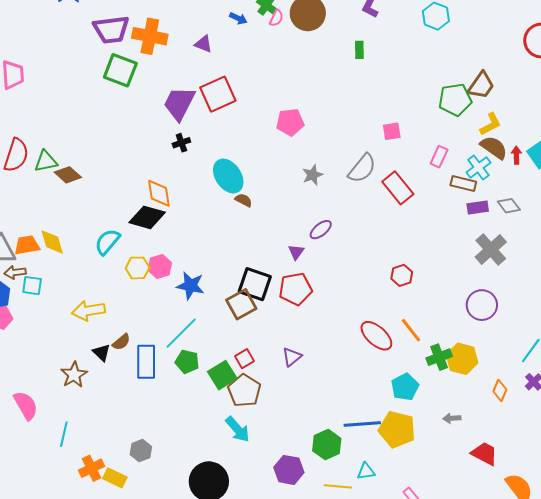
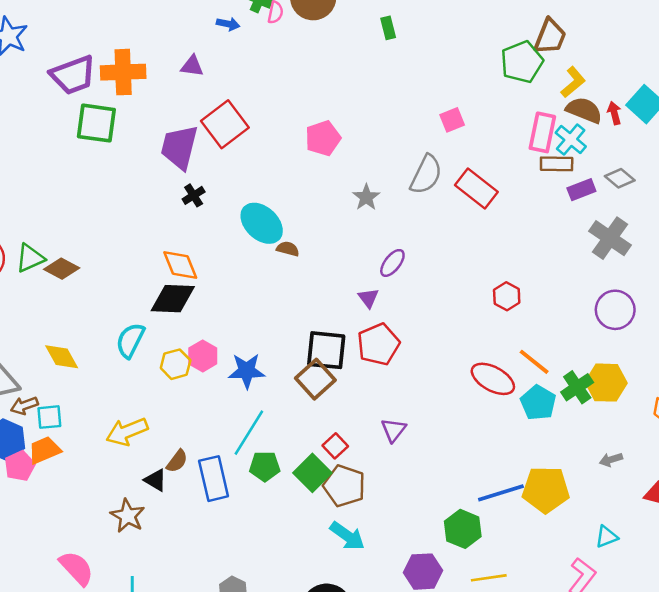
pink rectangle: (439, 157) -> (542, 132), moved, size x1.4
orange trapezoid: (27, 245) -> (44, 450), moved
cyan pentagon: (405, 387) -> (538, 403), moved
cyan triangle: (366, 471) -> (607, 537), moved

